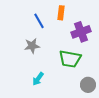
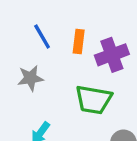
orange rectangle: (61, 13) -> (79, 42), moved

